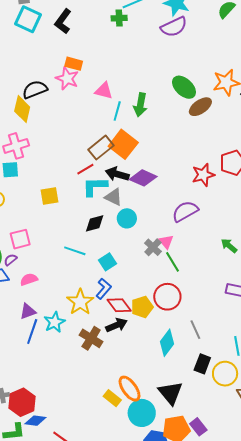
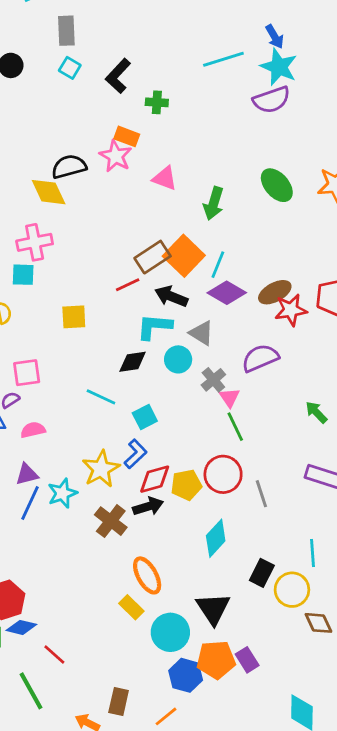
green cross: (119, 18) -> (157, 102), moved
cyan square: (28, 19) -> (70, 68), size x0.6
brown ellipse: (200, 107) -> (275, 292), moved
yellow diamond: (22, 109) -> (49, 192), turned -44
cyan line: (117, 111) -> (218, 265), moved
purple diamond: (143, 178) -> (227, 293), moved
cyan L-shape: (95, 186) -> (154, 327), moved
gray triangle: (114, 197) -> (201, 333), moved
gray cross: (153, 247) -> (213, 380), moved
red diamond: (119, 305) -> (155, 479), turned -75
gray line: (195, 330) -> (261, 494), moved
orange ellipse: (129, 389) -> (147, 575), moved

